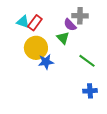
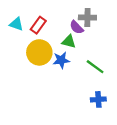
cyan triangle: (23, 22) -> (16, 24), moved
green triangle: (63, 38) -> (69, 42), turned -32
blue star: (46, 62) -> (61, 60), moved

